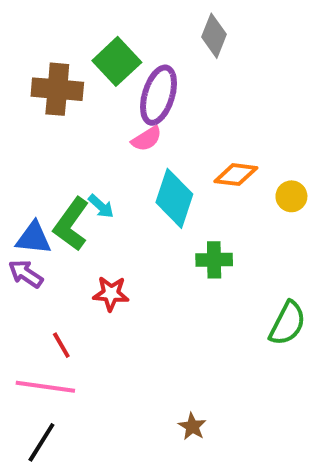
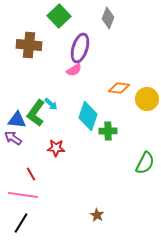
green square: (117, 61) -> (59, 16), moved
yellow circle: (291, 196) -> (147, 99), size x1.5
cyan diamond: (174, 198) -> (88, 116), moved

